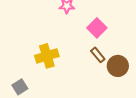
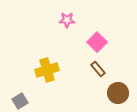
brown circle: (118, 66) -> (118, 93), moved

